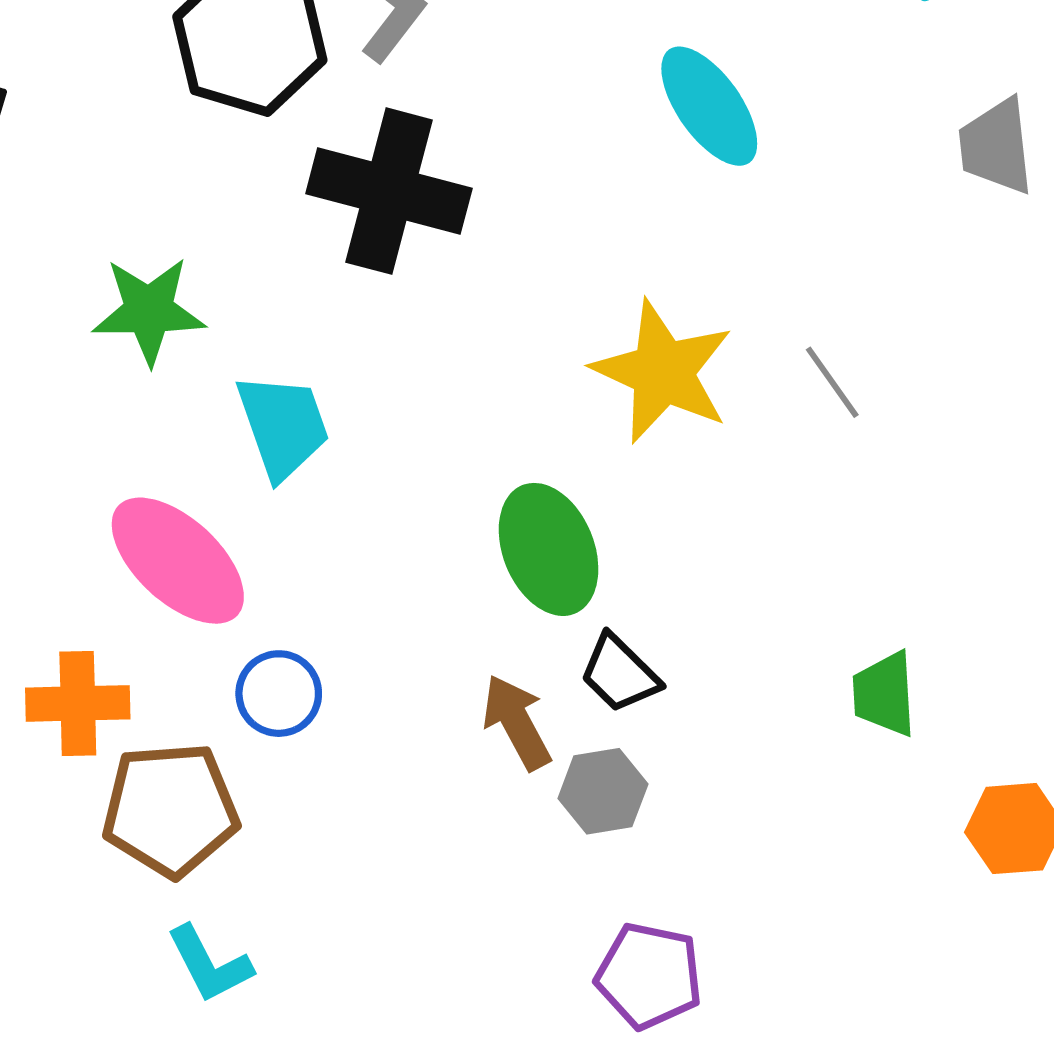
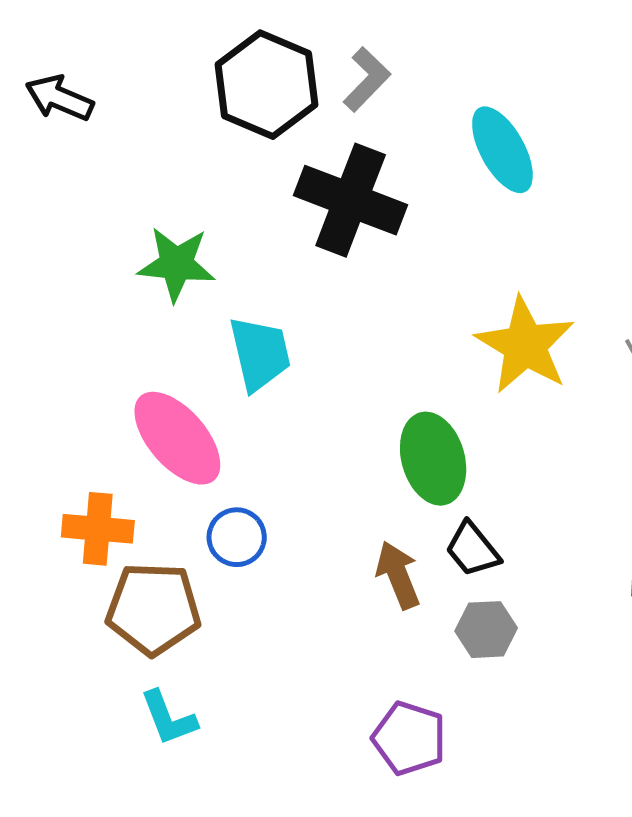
cyan ellipse: (709, 106) -> (502, 150), moved
gray hexagon: (603, 791) -> (486, 630), moved
purple pentagon: (649, 976) -> (409, 738), moved

